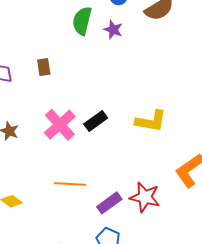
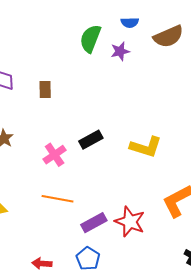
purple star: (113, 30) -> (120, 51), turned 30
brown rectangle: (44, 67) -> (45, 89), moved
pink cross: (60, 125) -> (55, 155), moved, size x0.7

